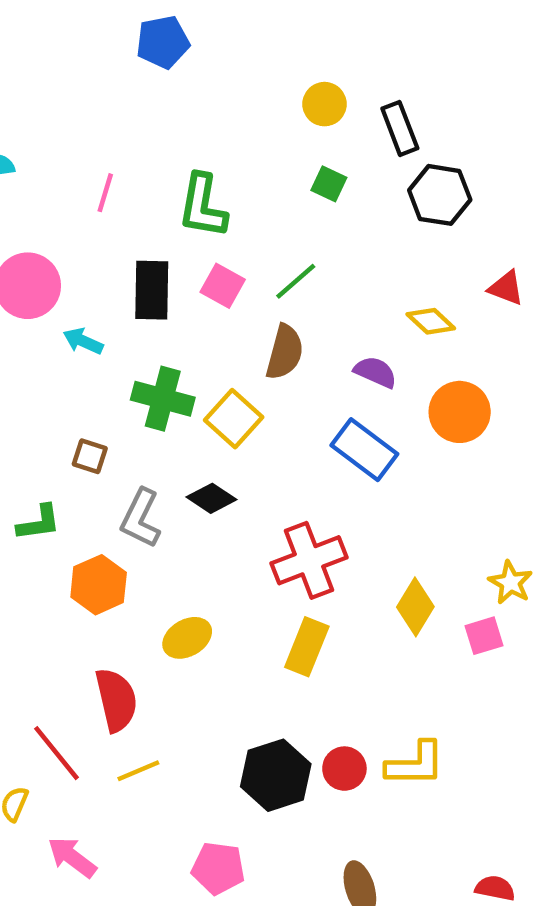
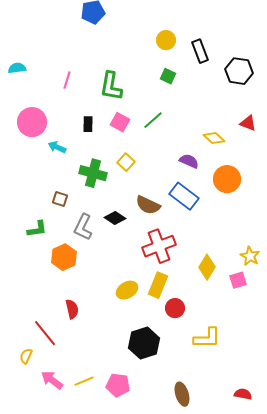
black hexagon: (440, 195) -> (239, 71), moved
black rectangle: (152, 290) -> (88, 124), size x0.6
brown semicircle: (285, 352) -> (148, 205), moved, turned 100
yellow square: (234, 419) -> (126, 162), moved, size x0.7
yellow ellipse: (187, 638) -> (127, 290), moved
red semicircle: (116, 700) -> (72, 309), size x0.7
red circle: (344, 769) -> (175, 308), moved
yellow line: (138, 771) -> (84, 381), moved

